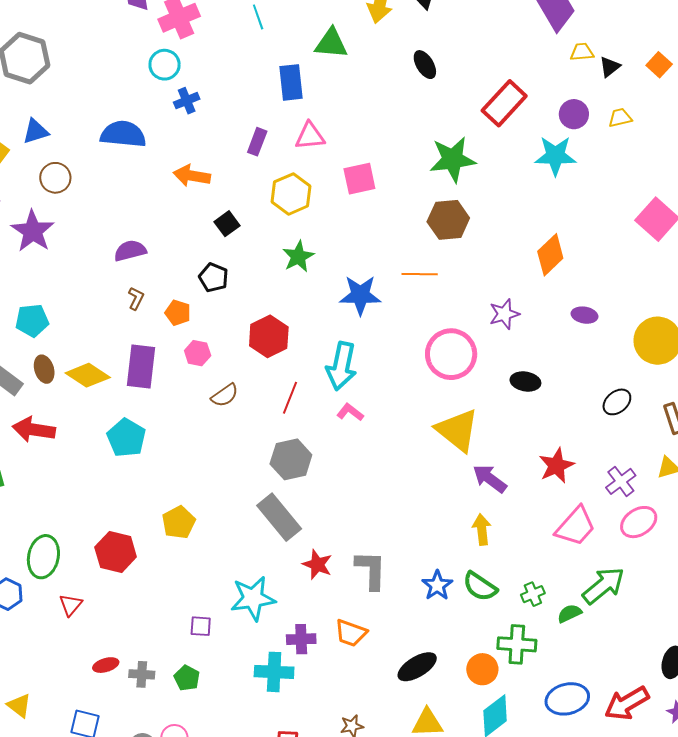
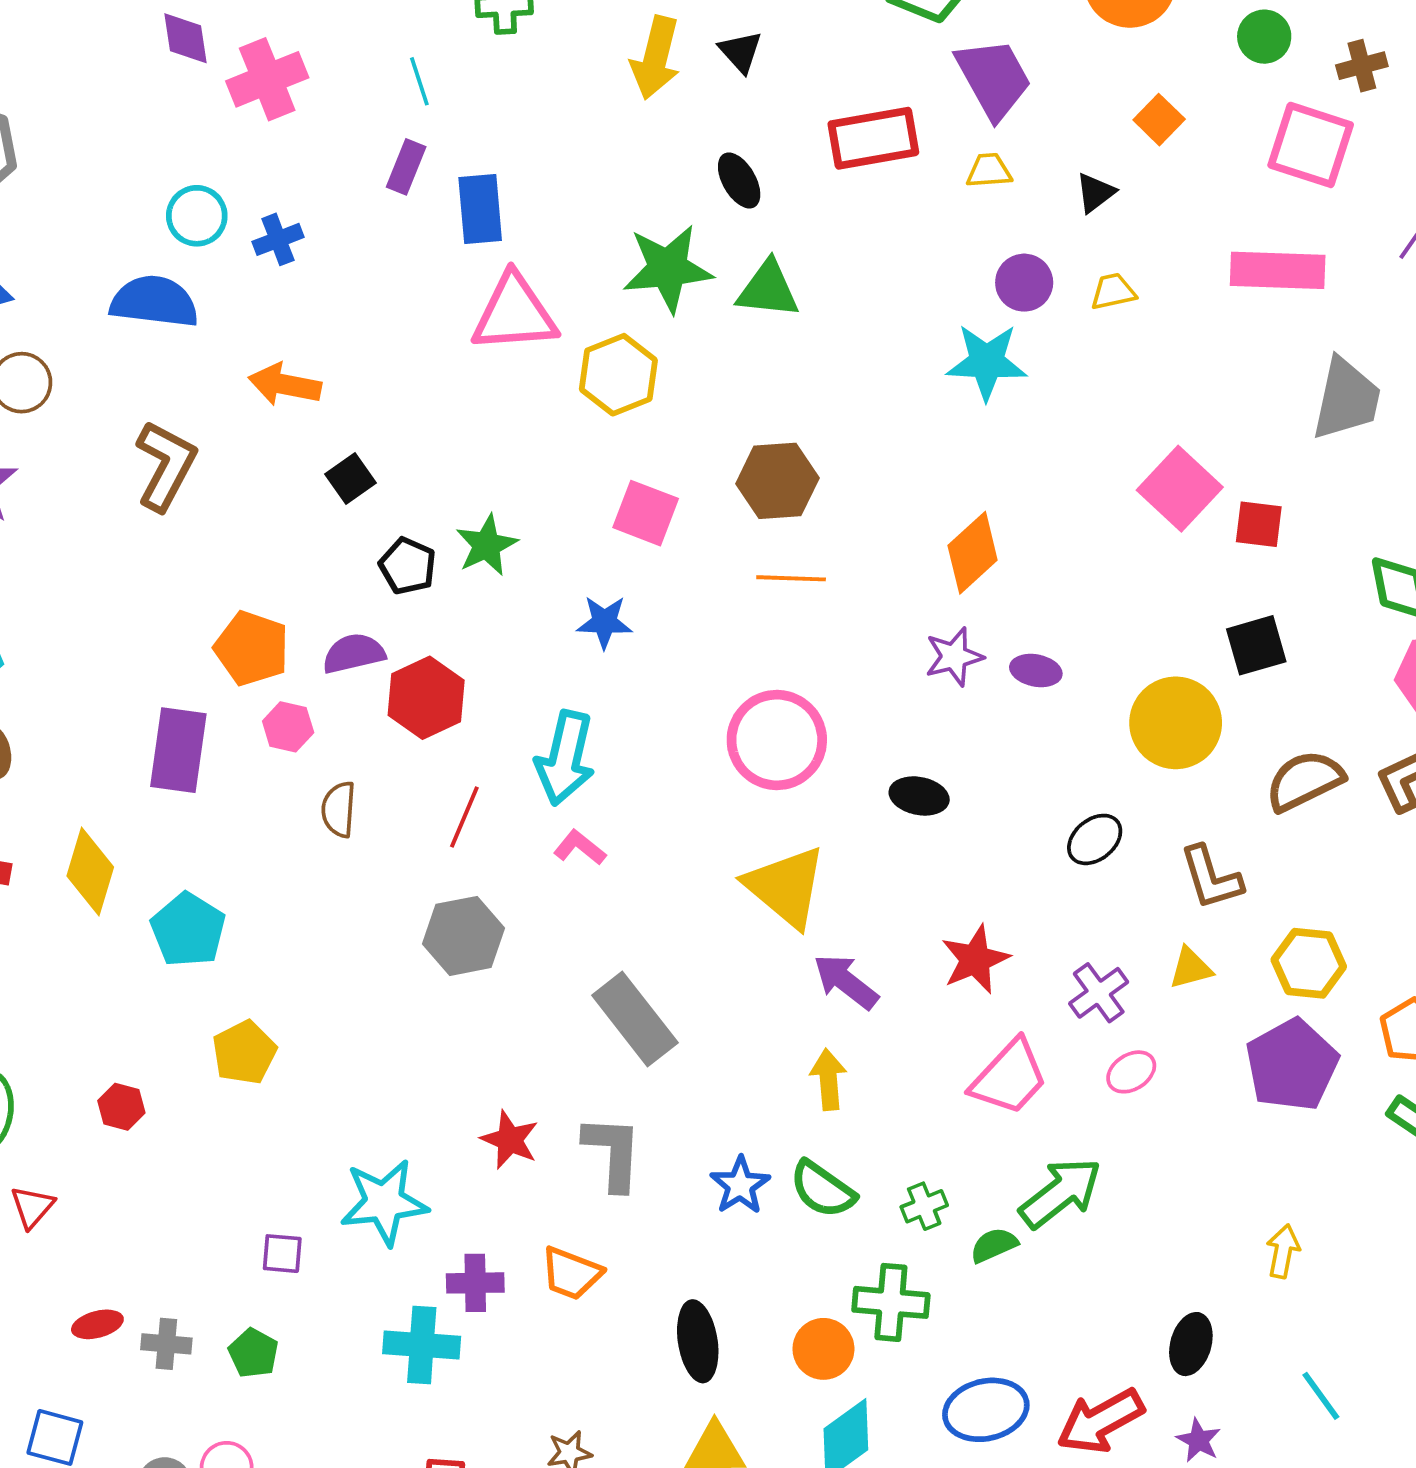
green triangle: (331, 43) -> (768, 289), moved
yellow trapezoid: (582, 52) -> (989, 171), moved
cyan circle: (165, 65) -> (197, 216), moved
orange square: (659, 65) -> (1159, 120), moved
red rectangle: (504, 103) -> (873, 138), moved, turned 36
pink triangle: (310, 136) -> (514, 313), size x1.5
purple rectangle: (257, 142) -> (406, 167), moved
green star: (453, 159) -> (668, 268), moved
pink square: (359, 179) -> (646, 513), moved, turned 32
yellow hexagon: (291, 194) -> (618, 375), moved
purple semicircle: (130, 251) -> (354, 653), moved
orange line: (420, 274) -> (791, 578), moved
black pentagon: (214, 278) -> (408, 566), moved
blue star: (360, 295) -> (604, 622), size x0.7
brown L-shape: (136, 298) -> (166, 466), moved, size x2.0
orange pentagon: (178, 313) -> (252, 648), size x1.5
purple star: (504, 314) -> (954, 657), moved
yellow diamond: (88, 375) -> (90, 872), moved, turned 72
brown semicircle: (225, 395) -> (339, 809), turned 128
cyan pentagon: (126, 438) -> (188, 930), moved
gray rectangle: (279, 517) -> (635, 1019), moved
pink ellipse: (639, 522) -> (1131, 1072), size x0.7
red hexagon: (116, 552) -> (121, 1107), size x0.6
black ellipse: (417, 667) -> (698, 1341), turned -69

